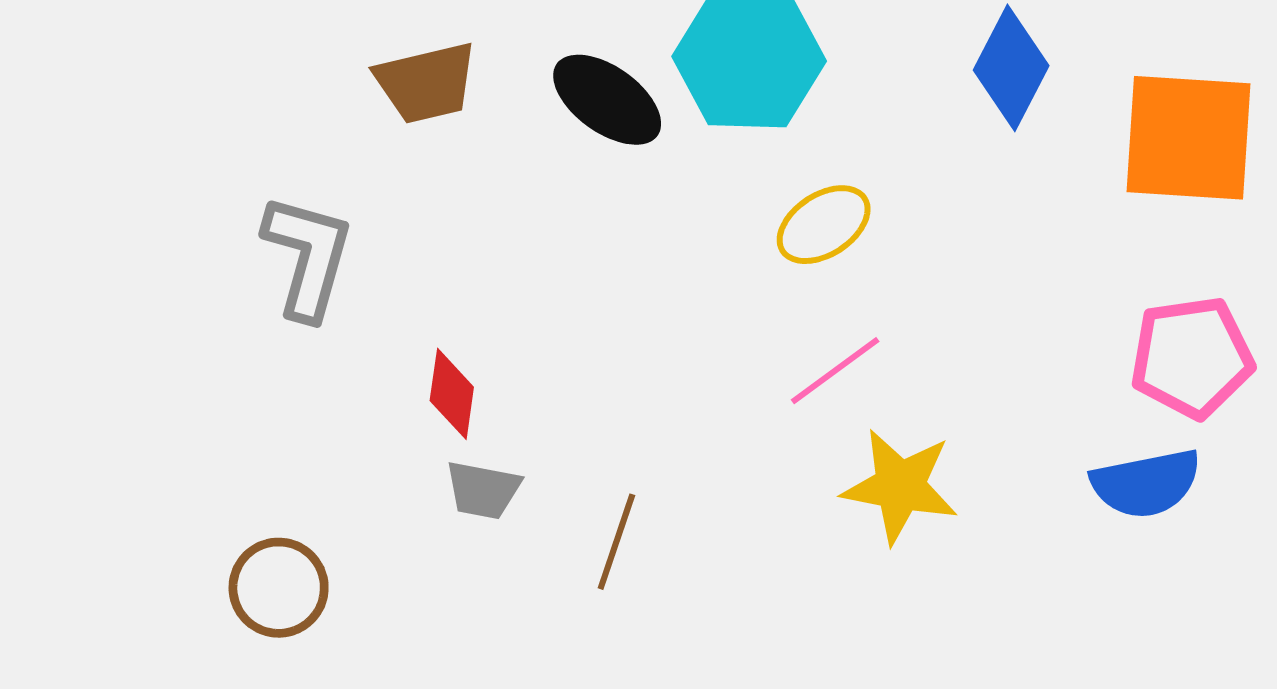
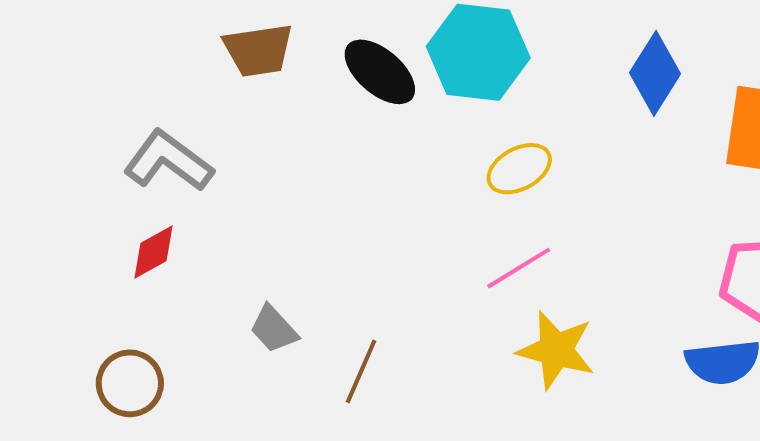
gray L-shape: (308, 257) -> (168, 161), turned -74
red diamond: (452, 394) -> (154, 252), moved, turned 48
gray trapezoid: (483, 490) -> (274, 329), turned 32

